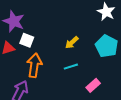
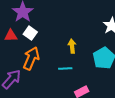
yellow arrow: (72, 43) -> (72, 46), turned 112

